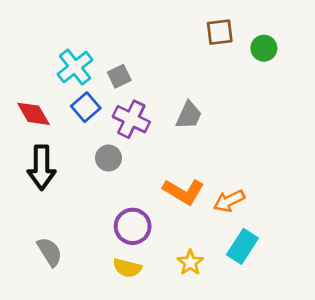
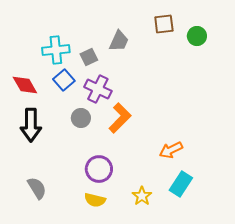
cyan cross: (75, 67) -> (56, 50), turned 32
gray trapezoid: (189, 115) -> (119, 41), moved
orange L-shape: (184, 192) -> (120, 118), moved, turned -76

